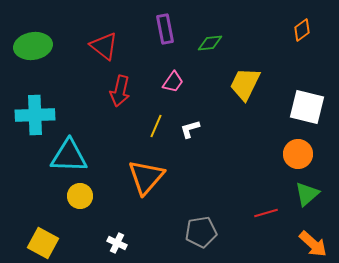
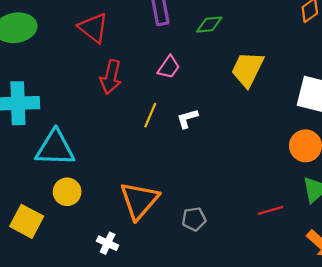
orange triangle: (146, 177) -> (139, 201), moved
gray pentagon: (201, 232) -> (194, 219), moved, size x0.7
yellow square: (43, 243) -> (27, 221), moved

